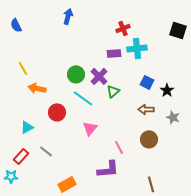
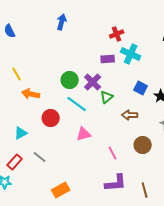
cyan cross: (137, 48) -> (131, 54), turned 30
brown arrow: (146, 109) -> (130, 115), moved
pink triangle: (90, 128) -> (84, 134), turned 35
purple L-shape: (108, 169) -> (116, 183), moved

